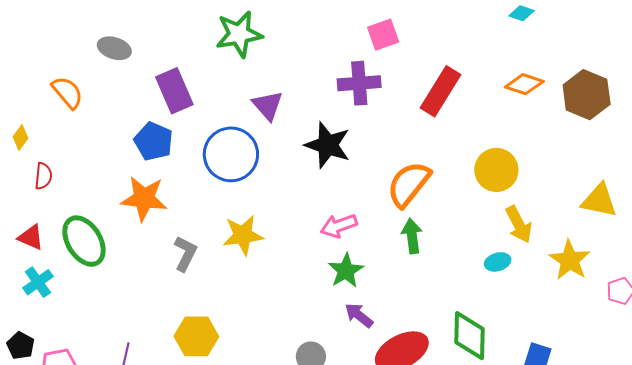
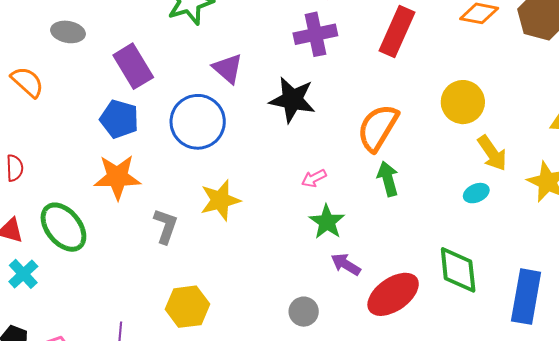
pink arrow: (339, 226) -> (314, 178), size x0.7

